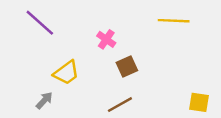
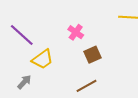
purple line: (40, 23) -> (22, 35), moved

